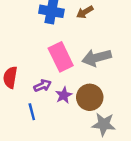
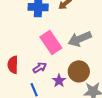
purple star: (64, 95) -> (59, 81), moved

